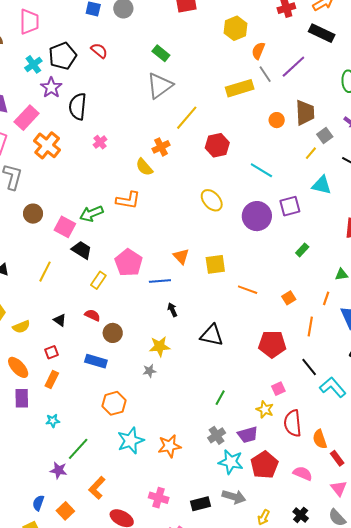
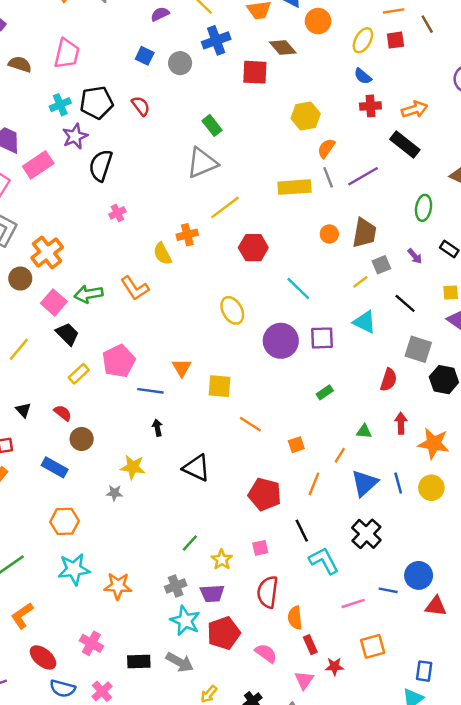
orange cross: (47, 145) -> (47, 252), moved
orange L-shape: (128, 200) -> (135, 288), turned 35
yellow star: (265, 409) -> (222, 560), moved

